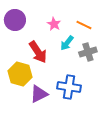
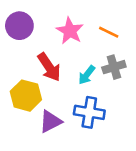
pink star: (54, 24) -> (70, 31), size x1.5
cyan arrow: (67, 43) -> (87, 75), moved

